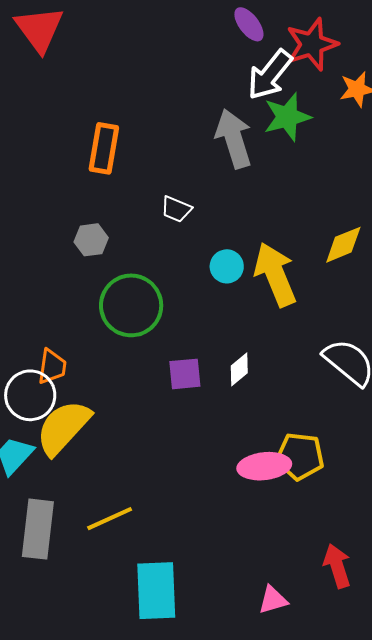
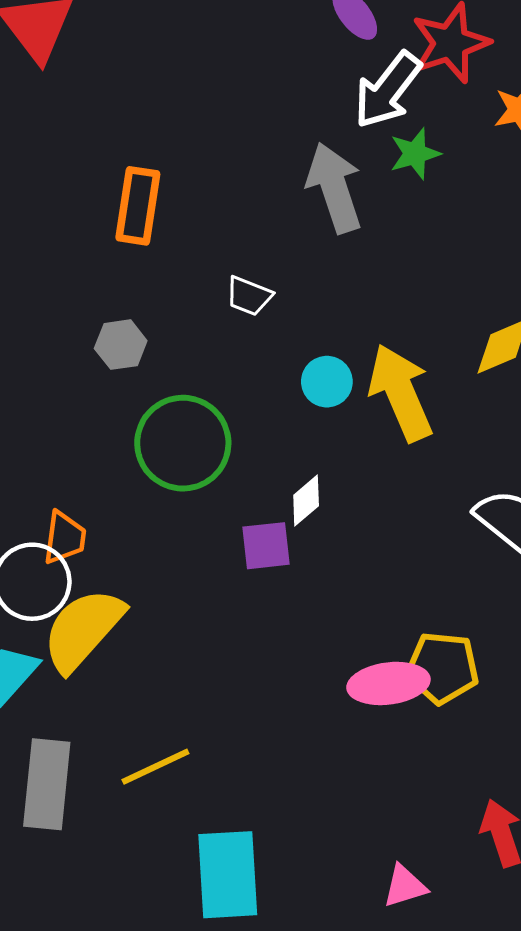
green star: (287, 117) -> (415, 154), size x0.7
white diamond: (239, 369) -> (306, 501), moved

